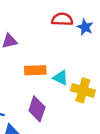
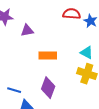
cyan triangle: (61, 78) -> (87, 52), moved

